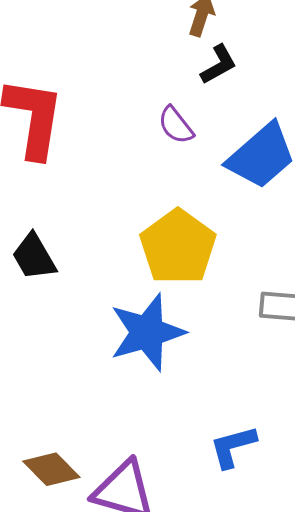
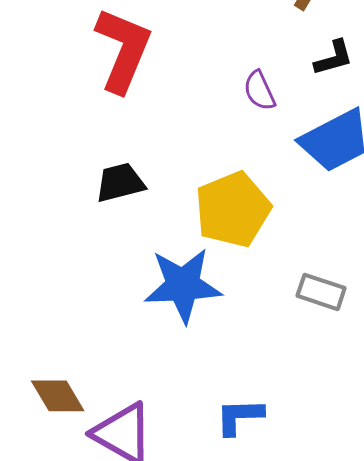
black L-shape: (219, 64) -> (334, 58), moved
black trapezoid: (34, 257) -> (120, 182), moved, turned 92

